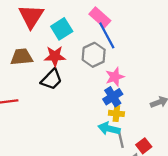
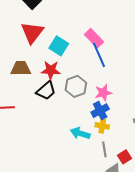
cyan square: (62, 29) -> (59, 46), turned -30
gray hexagon: (94, 55) -> (76, 86), moved
cyan arrow: (109, 129) -> (80, 133), moved

